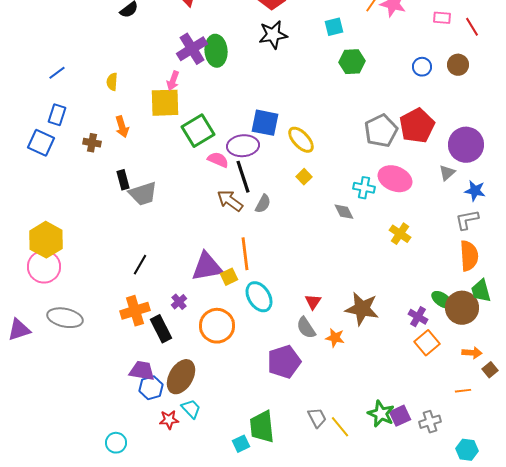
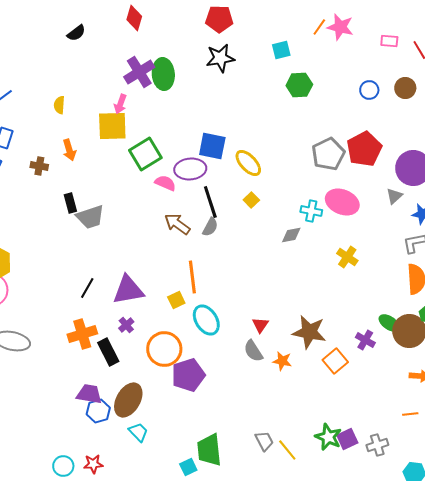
black line: (243, 177) -> (210, 202), moved
gray diamond: (344, 212) -> (291, 235), turned -75
purple triangle: (207, 267) -> (128, 290), moved
orange square: (427, 343) -> (335, 361), moved
purple pentagon: (284, 362) -> (188, 375), moved
red star: (169, 420) -> (93, 464), moved

